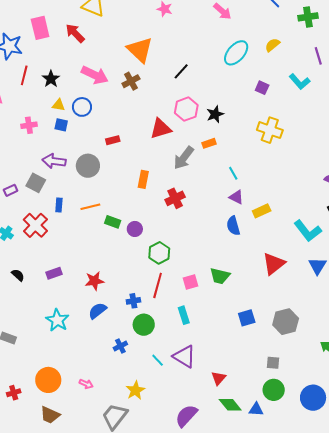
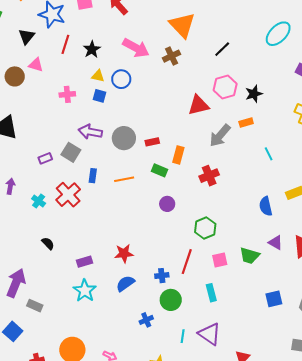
red rectangle: (113, 140) -> (152, 142), moved
purple triangle: (236, 197) -> (276, 243), moved
green rectangle: (113, 222) -> (160, 170), moved
green hexagon: (159, 253) -> (205, 228), moved
purple rectangle: (54, 273) -> (84, 262), moved
cyan line: (158, 360) -> (183, 336), turned 48

